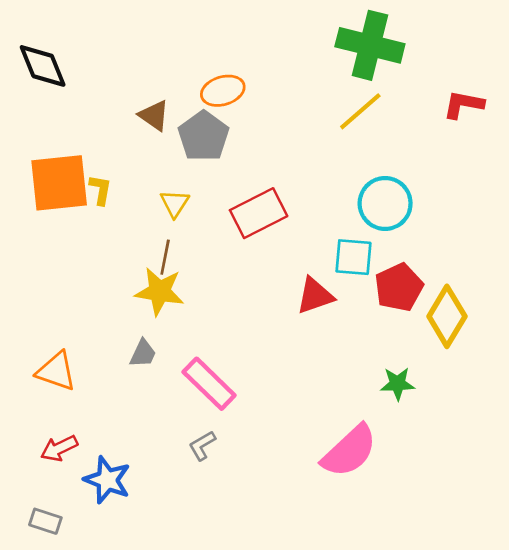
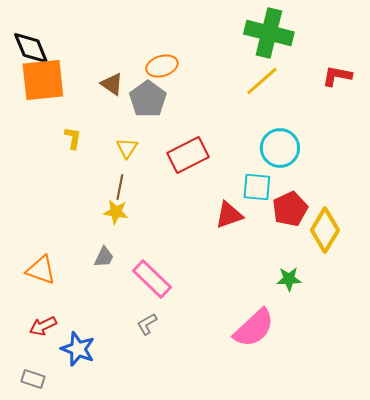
orange square: (59, 183) -> (43, 80), moved
yellow star: (160, 292) -> (116, 212), size x0.7

